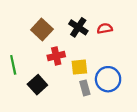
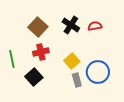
red cross: (56, 56) -> (41, 52), moved
yellow square: (79, 67) -> (72, 61), turned -35

